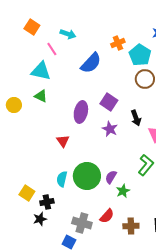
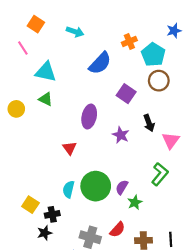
pink line: (52, 49) -> (23, 48), moved
purple square: (109, 102) -> (126, 94), moved

